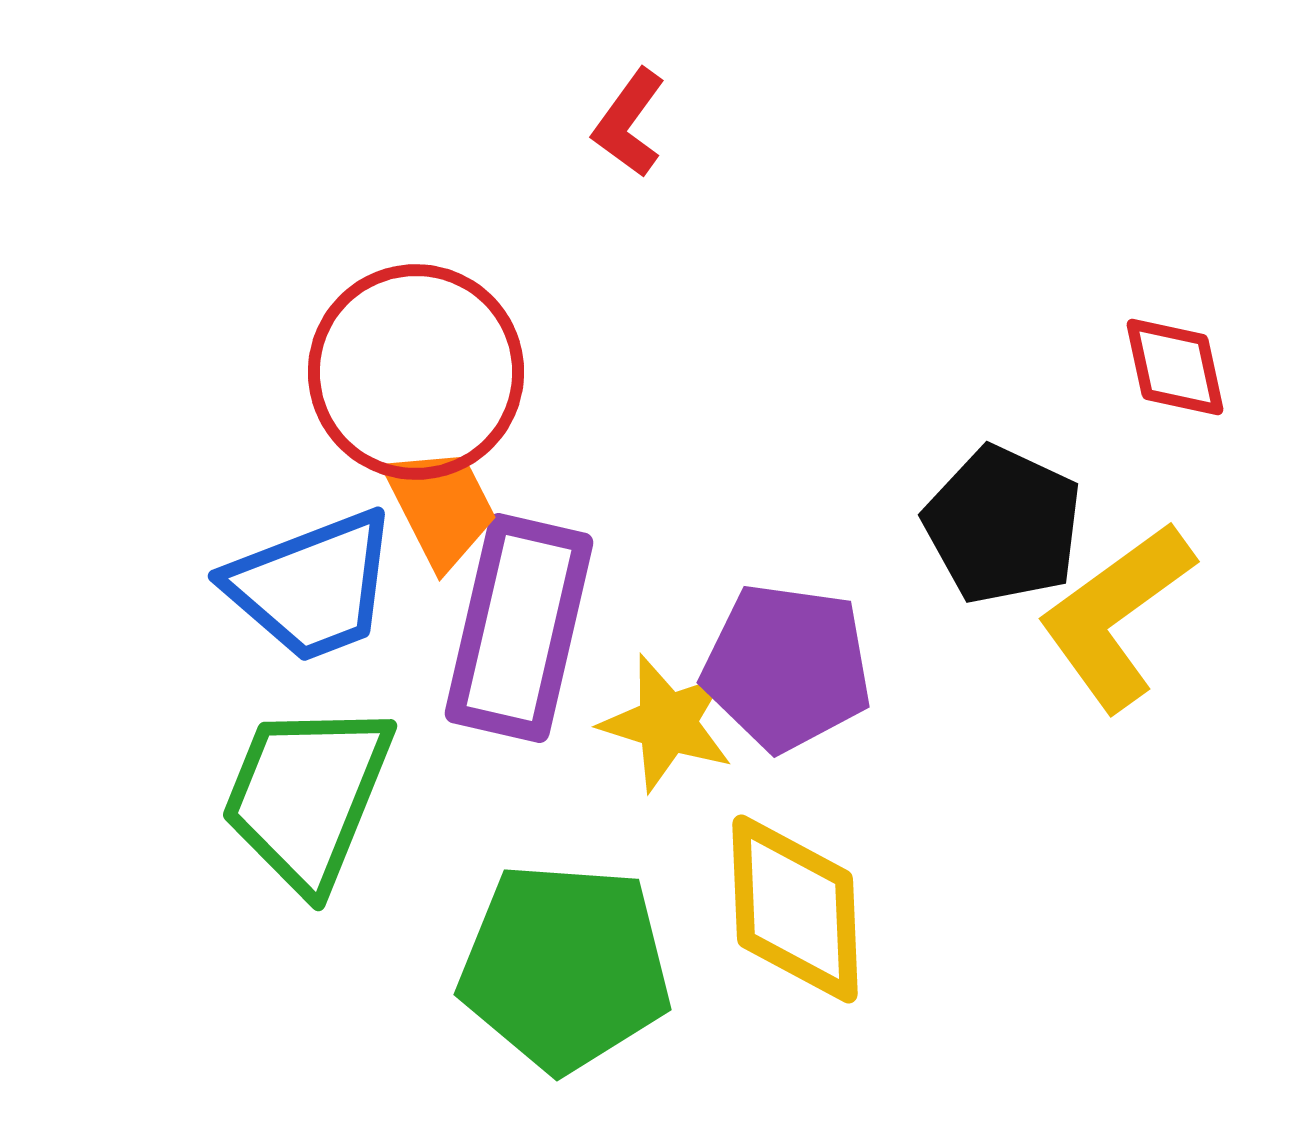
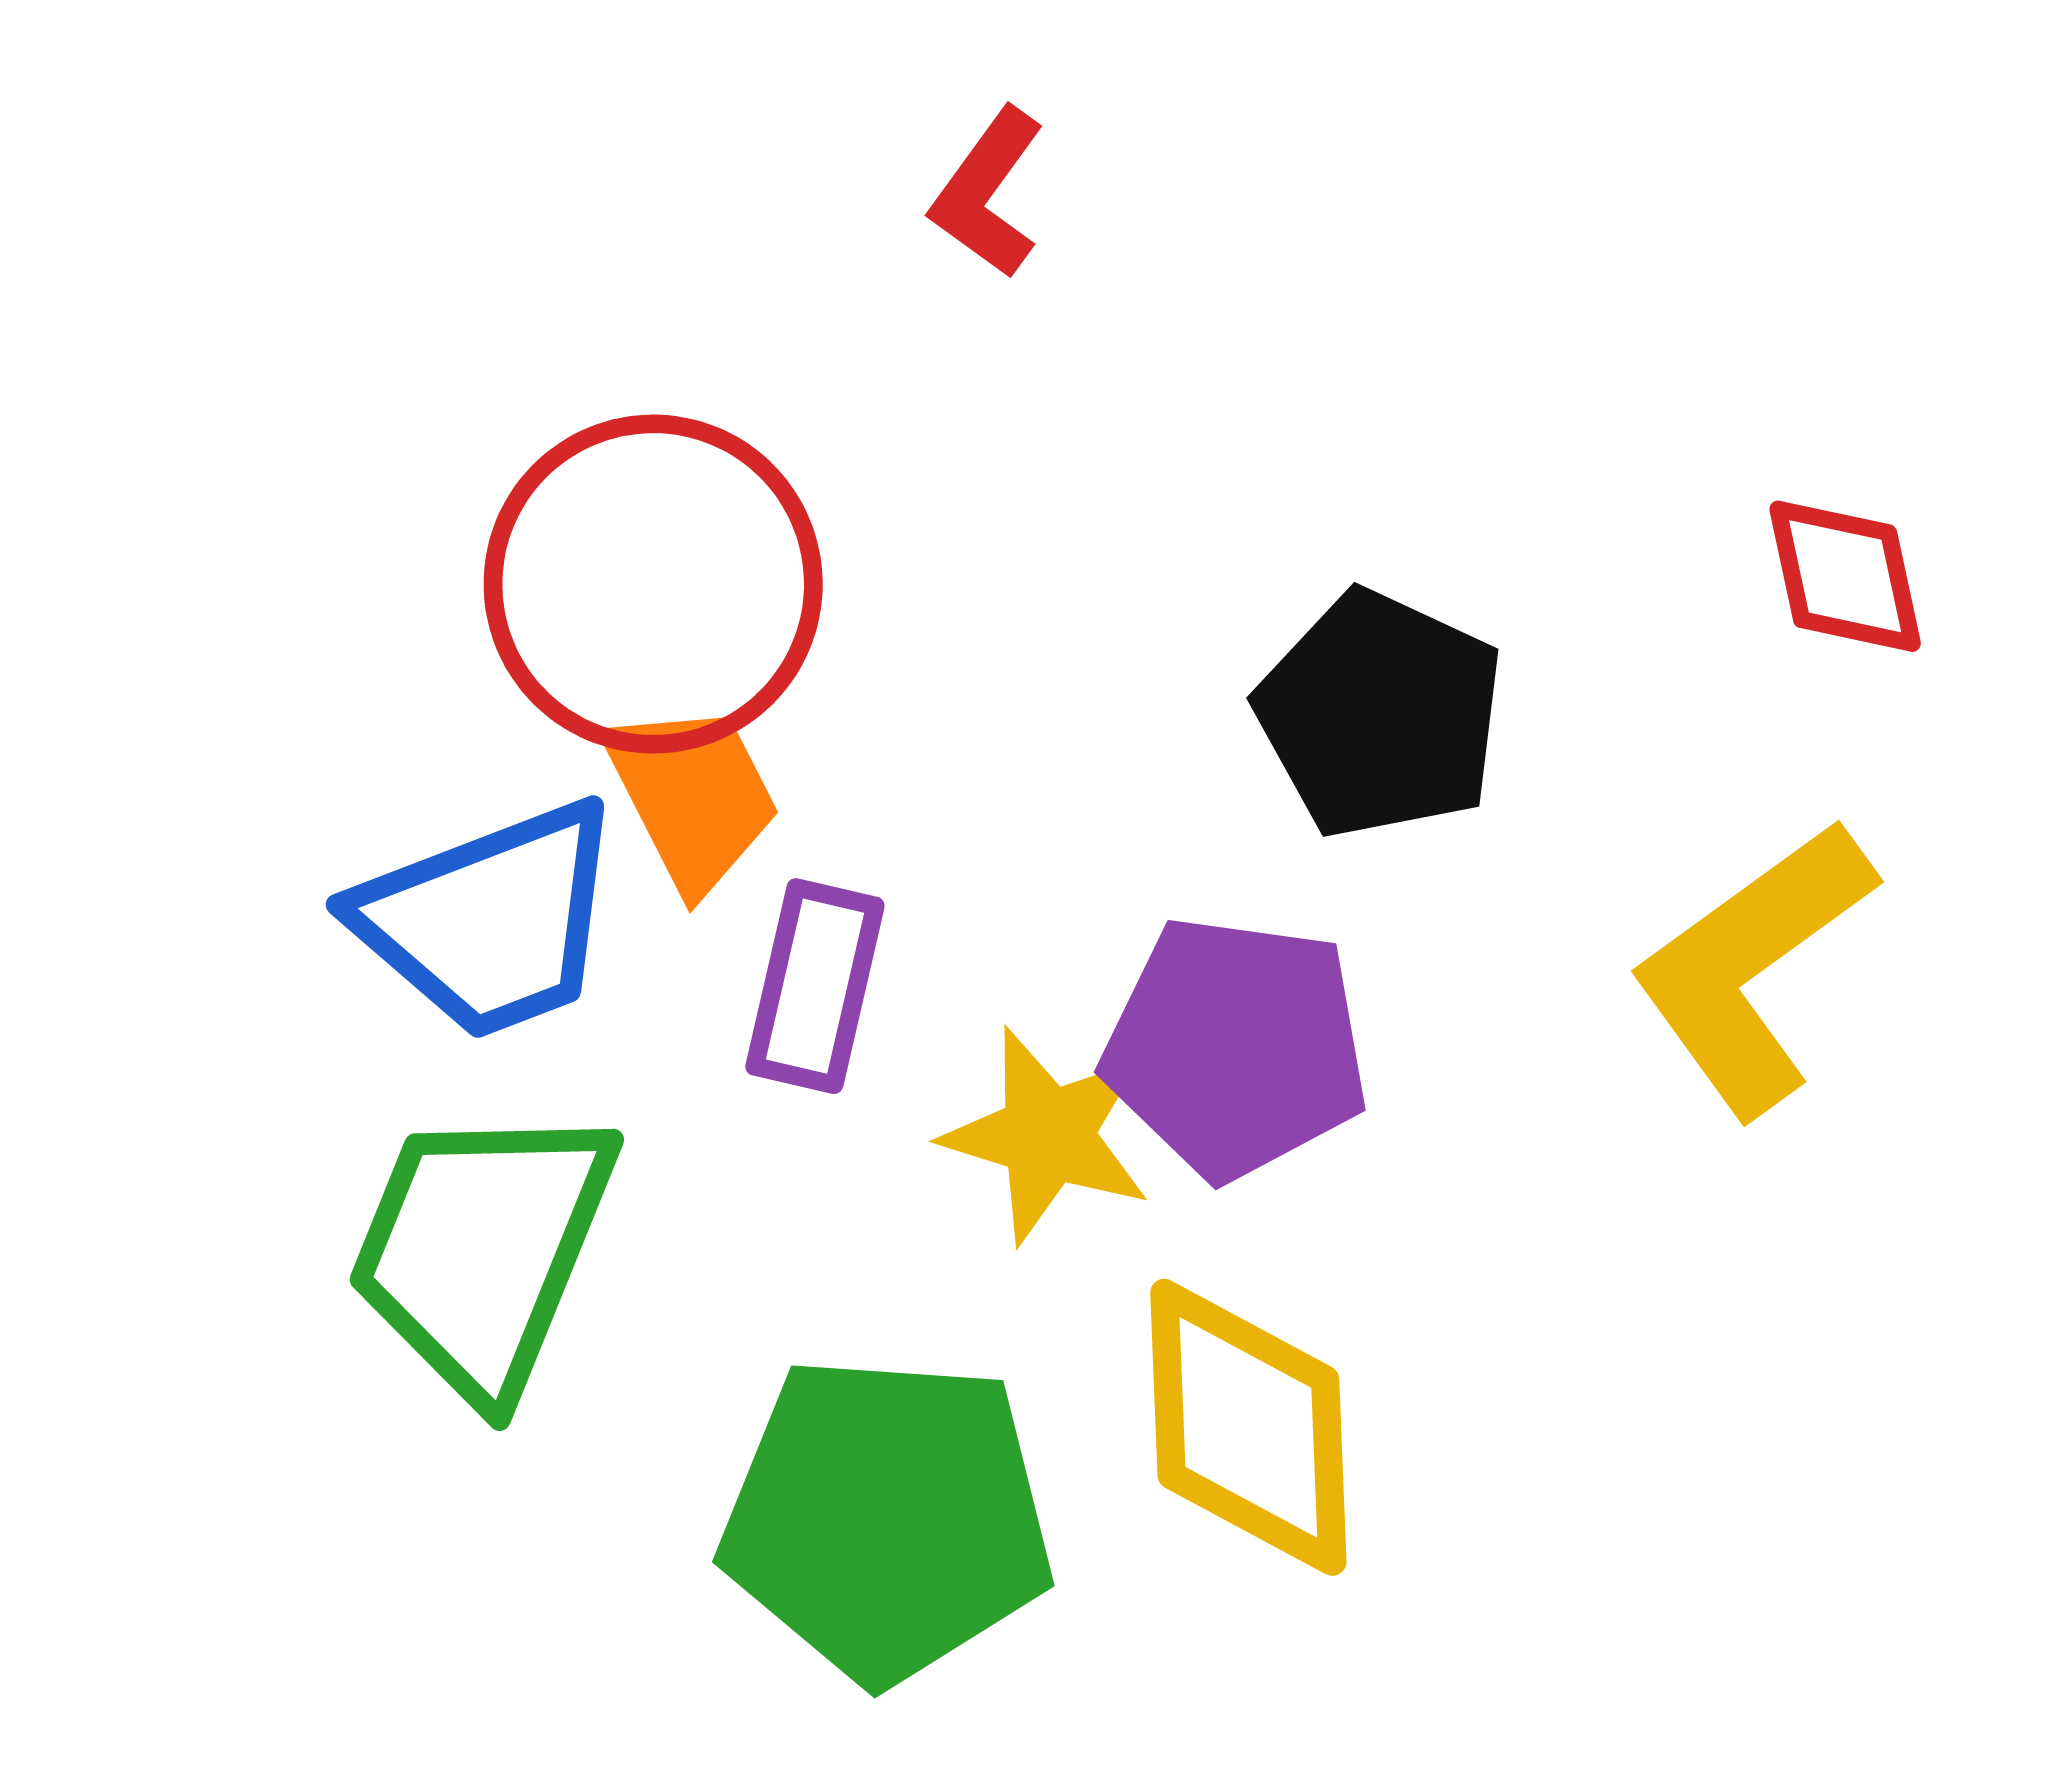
black pentagon: (1003, 525) -> (1380, 714), moved
purple rectangle: (519, 628) -> (815, 986), size x0.6

